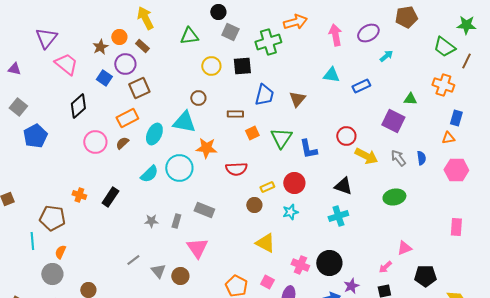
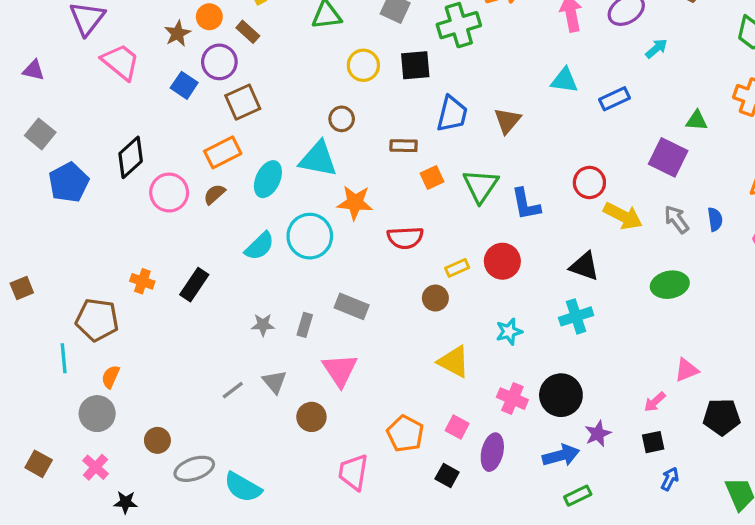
black diamond: (78, 106) -> (131, 157), moved
cyan star: (290, 212) -> (509, 332), moved
gray triangle: (158, 271) -> (275, 382), moved

